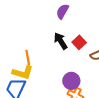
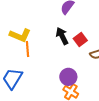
yellow L-shape: (23, 73) -> (20, 35), moved

